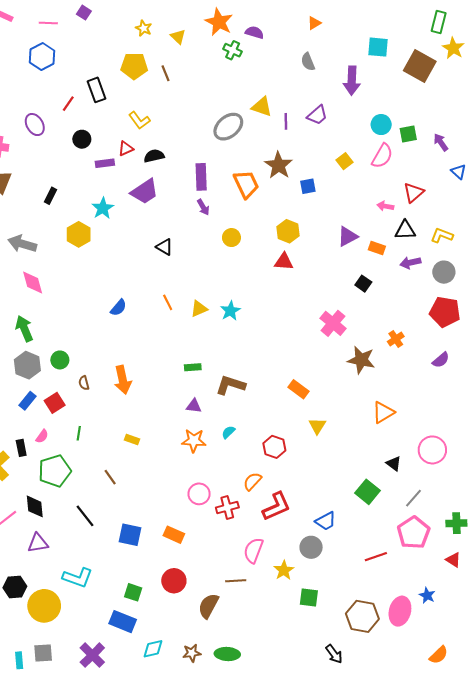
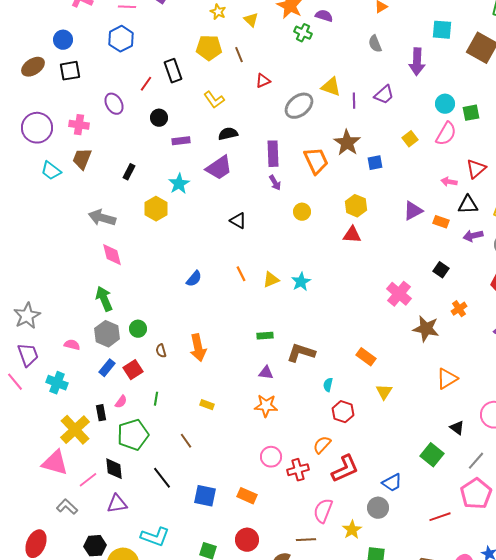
red triangle: (126, 149) -> (263, 81), moved
black square: (363, 284) -> (441, 270), moved
cyan semicircle: (228, 432) -> (328, 385), moved, turned -32

